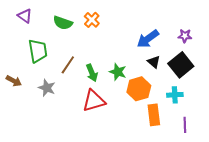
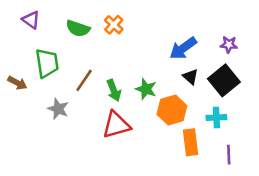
brown arrow: (14, 81) -> (17, 83), moved

